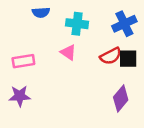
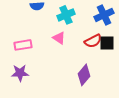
cyan cross: (77, 24) -> (66, 15), turned -30
purple diamond: (121, 98) -> (84, 75), moved

